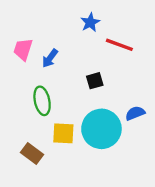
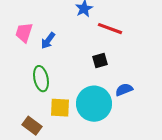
black square: (95, 81) -> (100, 61), moved

